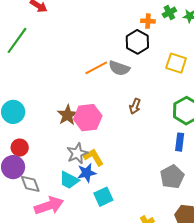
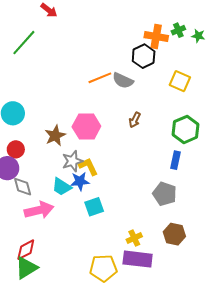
orange cross: (148, 21) -> (156, 37), size x1.6
brown star: (67, 115) -> (55, 136), moved
gray pentagon: (172, 177) -> (165, 194), turned -30

